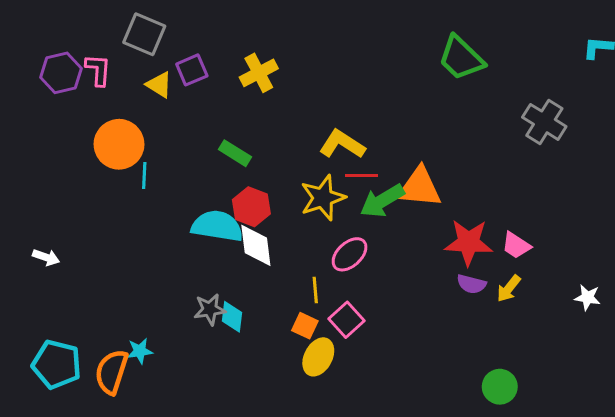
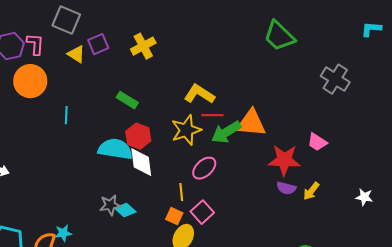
orange circle: (119, 144) -> (30, 81), moved
pink trapezoid: (516, 245) -> (317, 142), moved
cyan diamond: (232, 317) -> (125, 210), turned -55

